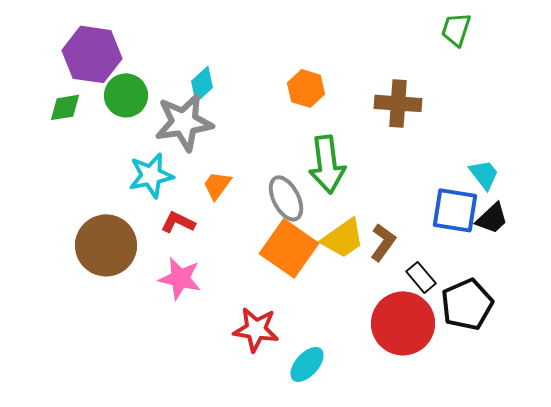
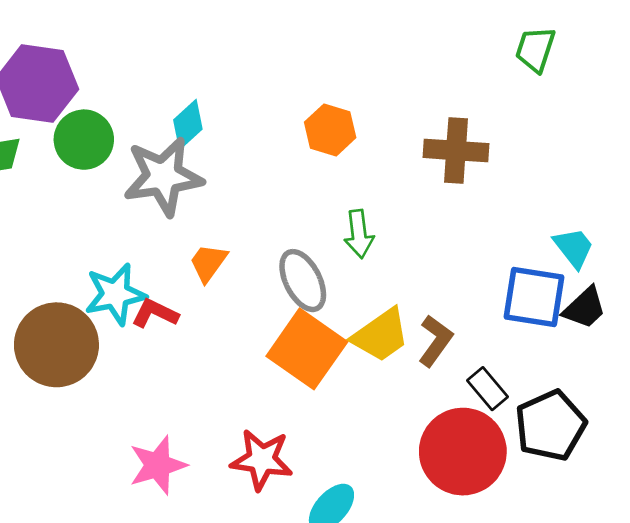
green arrow: (327, 164) -> (359, 234), size x0.6
cyan star: (151, 175) -> (115, 294), moved
pink star: (180, 278) -> (158, 465), moved, turned -30

